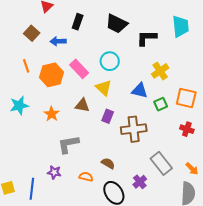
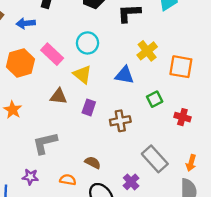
orange square: (186, 98) -> (181, 67), moved
green square: (161, 104) -> (155, 99), moved
orange star: (52, 114) -> (13, 110), moved
brown cross: (134, 129) -> (120, 121), size x0.7
orange arrow: (192, 169) -> (191, 163), turned 64

